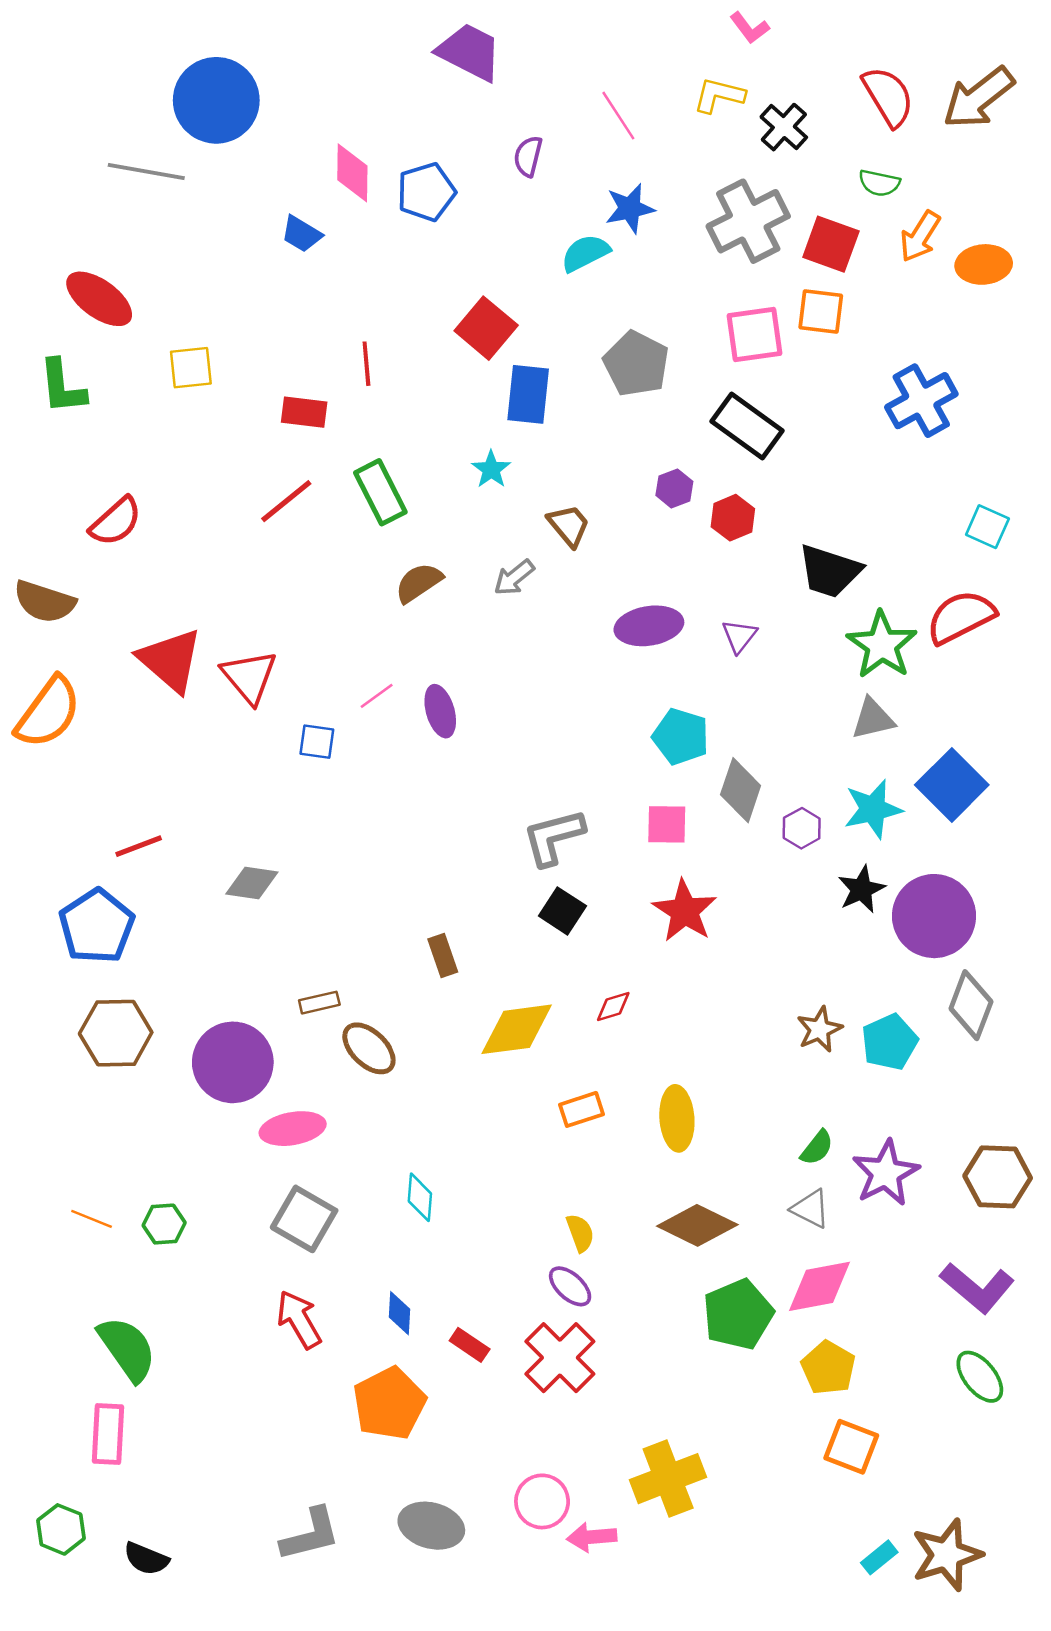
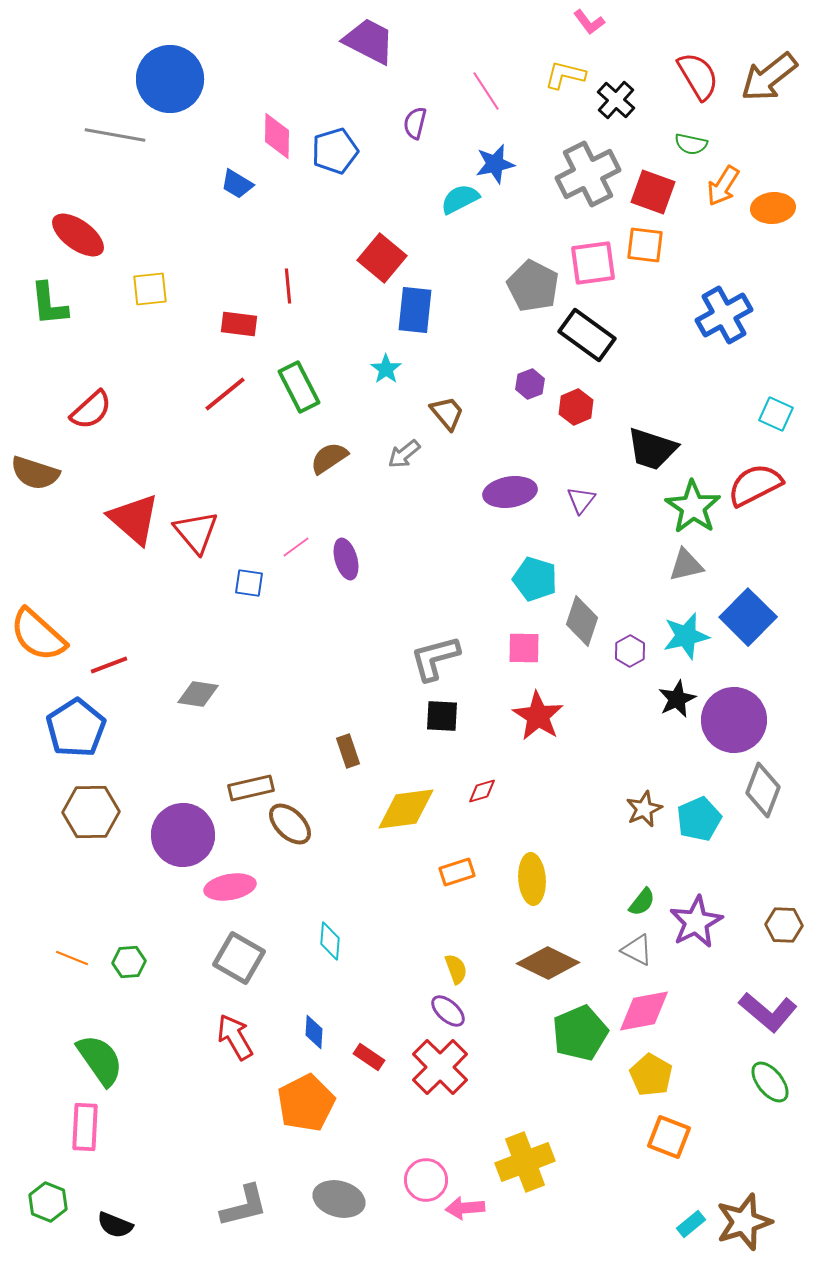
gray pentagon: (636, 364) -> (533, 286), moved
orange semicircle: (48, 712) -> (38, 635), moved, turned 96
black square: (562, 911) -> (442, 716), turned -30
brown rectangle: (319, 1003) -> (251, 788), size x1.4
brown hexagon: (998, 1177) -> (784, 925), size x0.7

